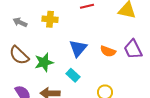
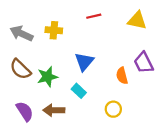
gray arrow: (20, 22) -> (21, 34), size x1.5
orange semicircle: (108, 51) -> (122, 76), moved, turned 56

